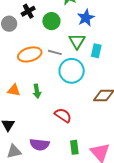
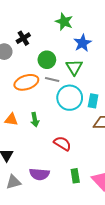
green circle: (51, 21) -> (47, 60), moved
cyan rectangle: (96, 51) -> (93, 101), moved

